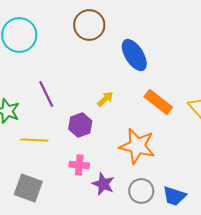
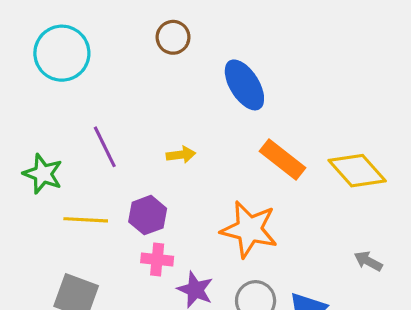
brown circle: (89, 25) -> (173, 37), size x0.7
yellow arrow: (105, 99) -> (181, 155), moved, turned 36
purple hexagon: (80, 125) -> (148, 215), moved

